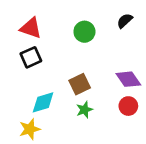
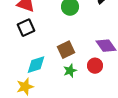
red circle: (128, 106) -> (95, 66), moved

